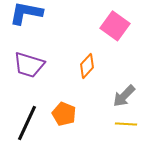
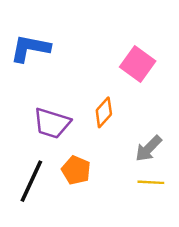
purple trapezoid: (29, 65) -> (52, 123), moved

